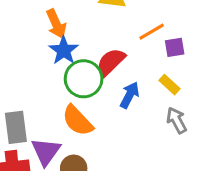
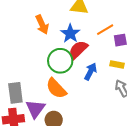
blue star: (64, 50) -> (70, 33), moved
yellow rectangle: (170, 85) -> (117, 65), turned -32

